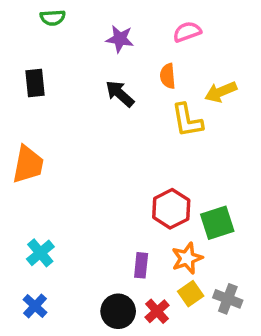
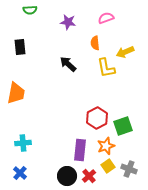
black arrow: (120, 94) -> (68, 64), moved
cyan cross: (40, 253) -> (23, 143), turned 35
purple rectangle: (141, 265) -> (80, 150), size x1.5

